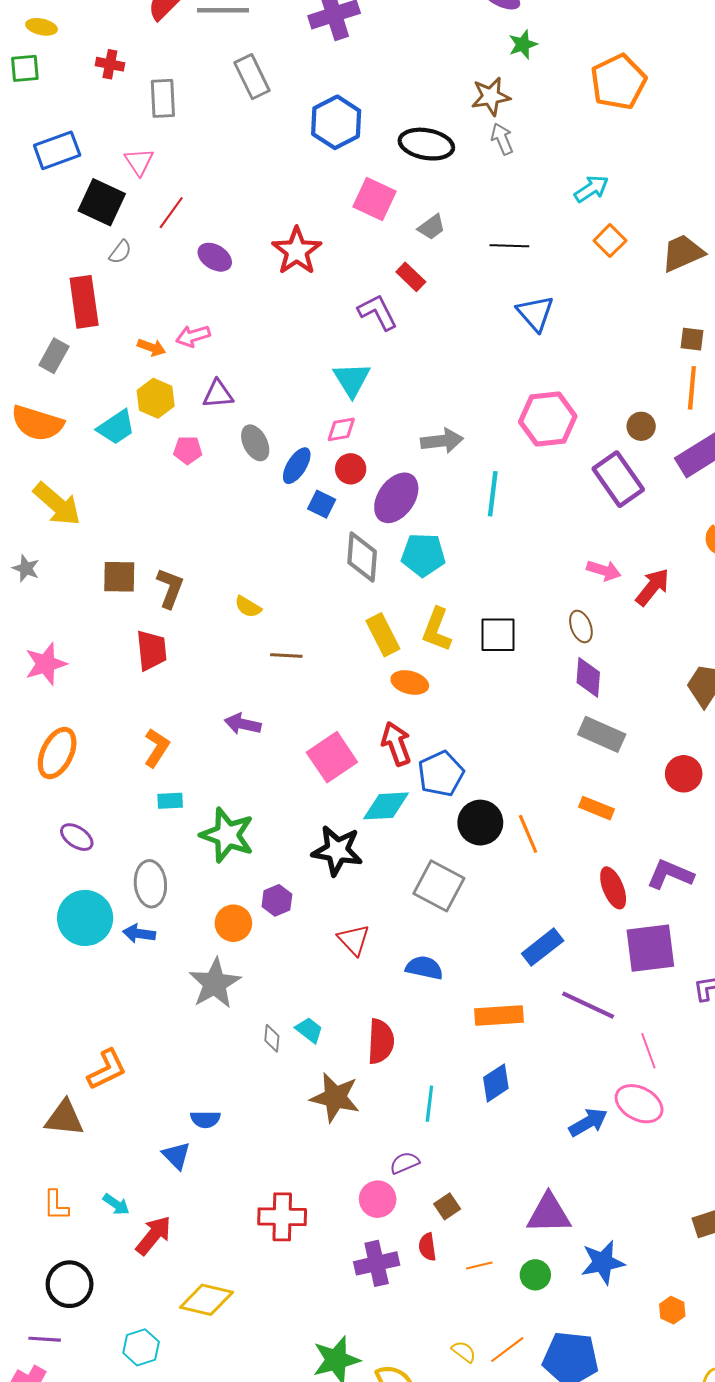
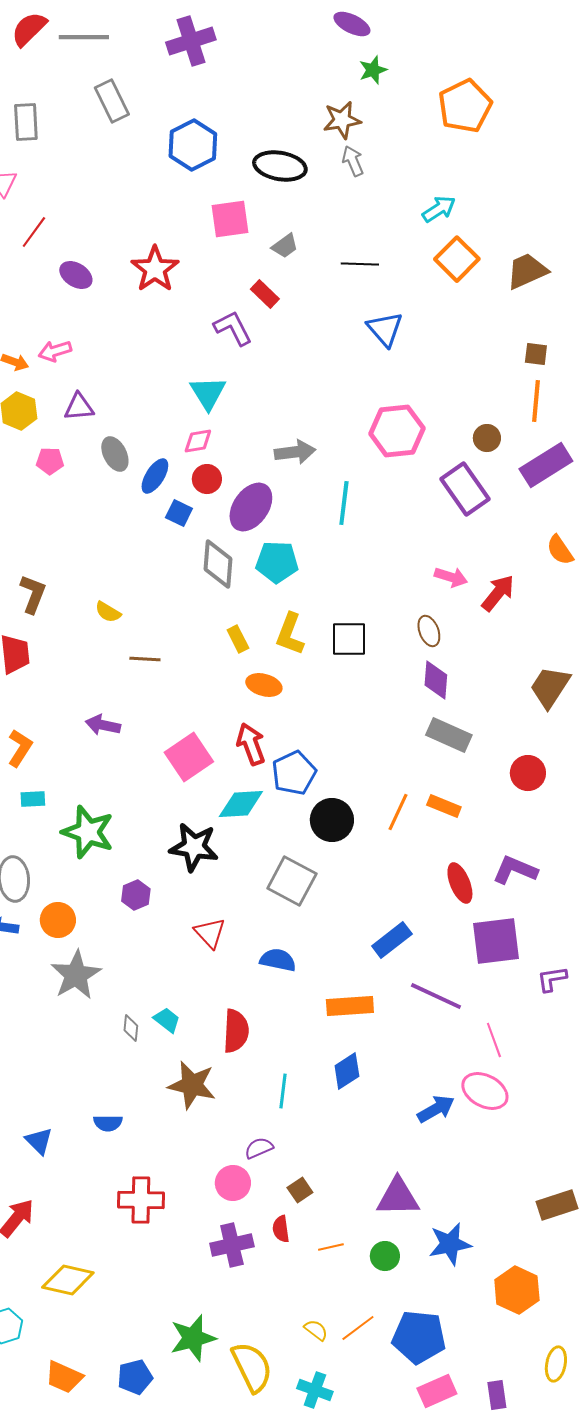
pink square: (375, 199) -> (230, 219), turned -33
orange square: (610, 241) -> (457, 259), size x1.4
yellow rectangle: (383, 635) -> (238, 639), size x0.7
orange line: (528, 834) -> (398, 812), moved, turned 48
orange circle: (233, 923) -> (58, 920), moved
blue semicircle: (205, 1119) -> (108, 1123), moved
orange hexagon: (672, 1310) -> (517, 1290), size x1.8

